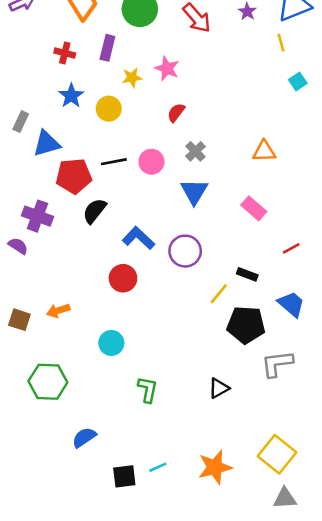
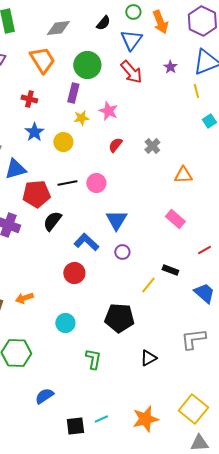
purple rectangle: (107, 48) -> (73, 93), moved
gray cross: (195, 151) -> (152, 146), moved
blue triangle: (194, 191) -> (116, 220), moved
purple circle: (185, 251) -> (122, 252), size x0.6
black pentagon: (246, 325) -> (119, 318), moved

